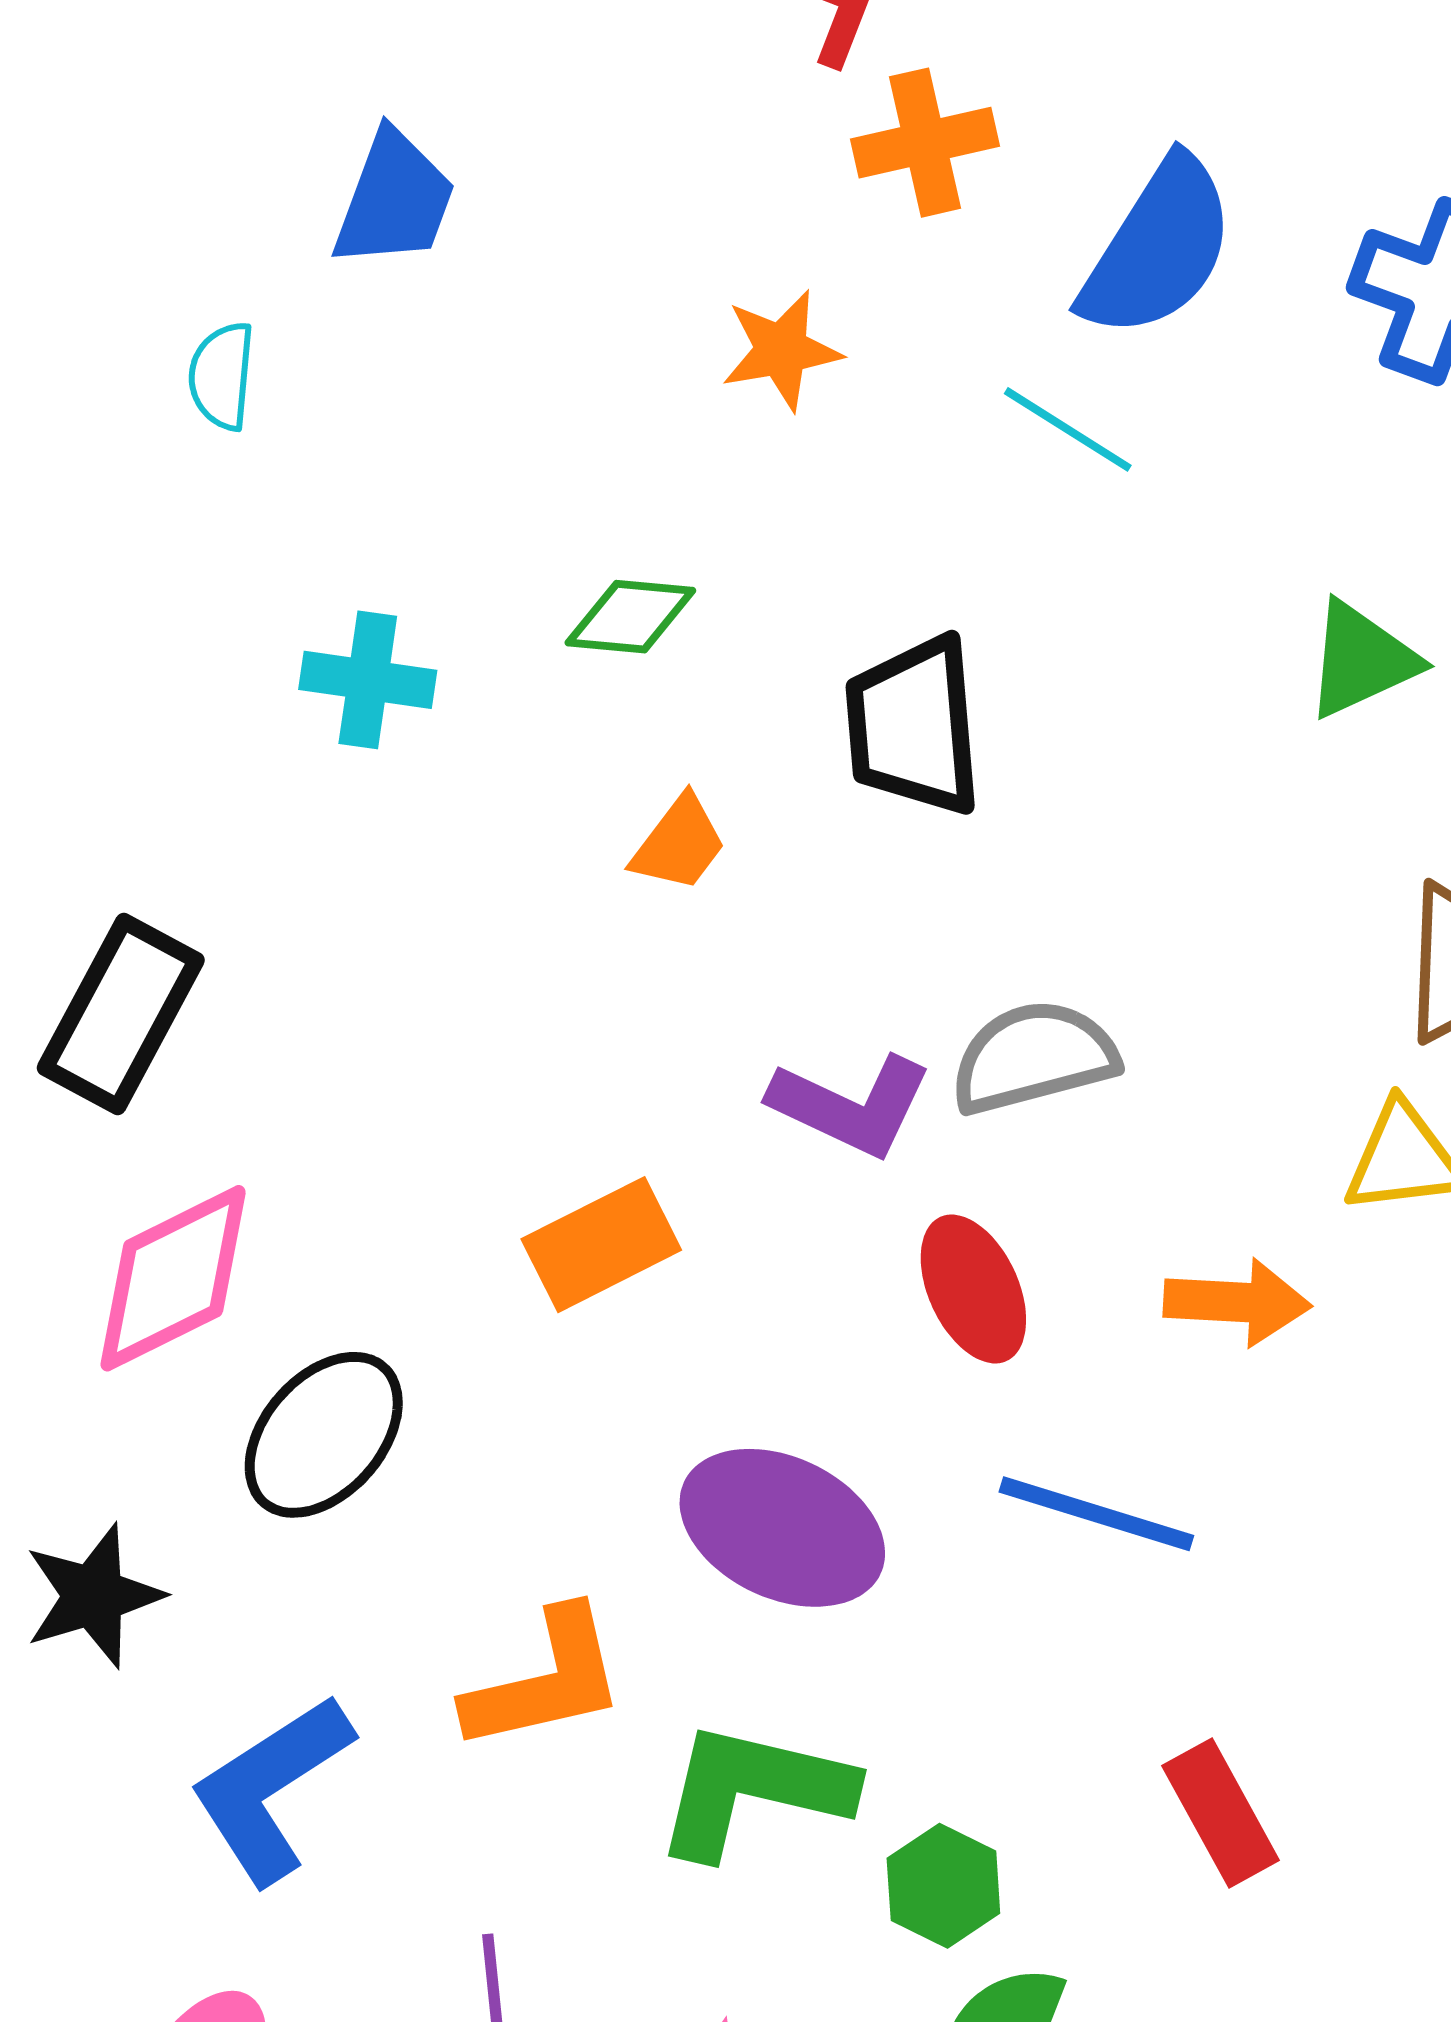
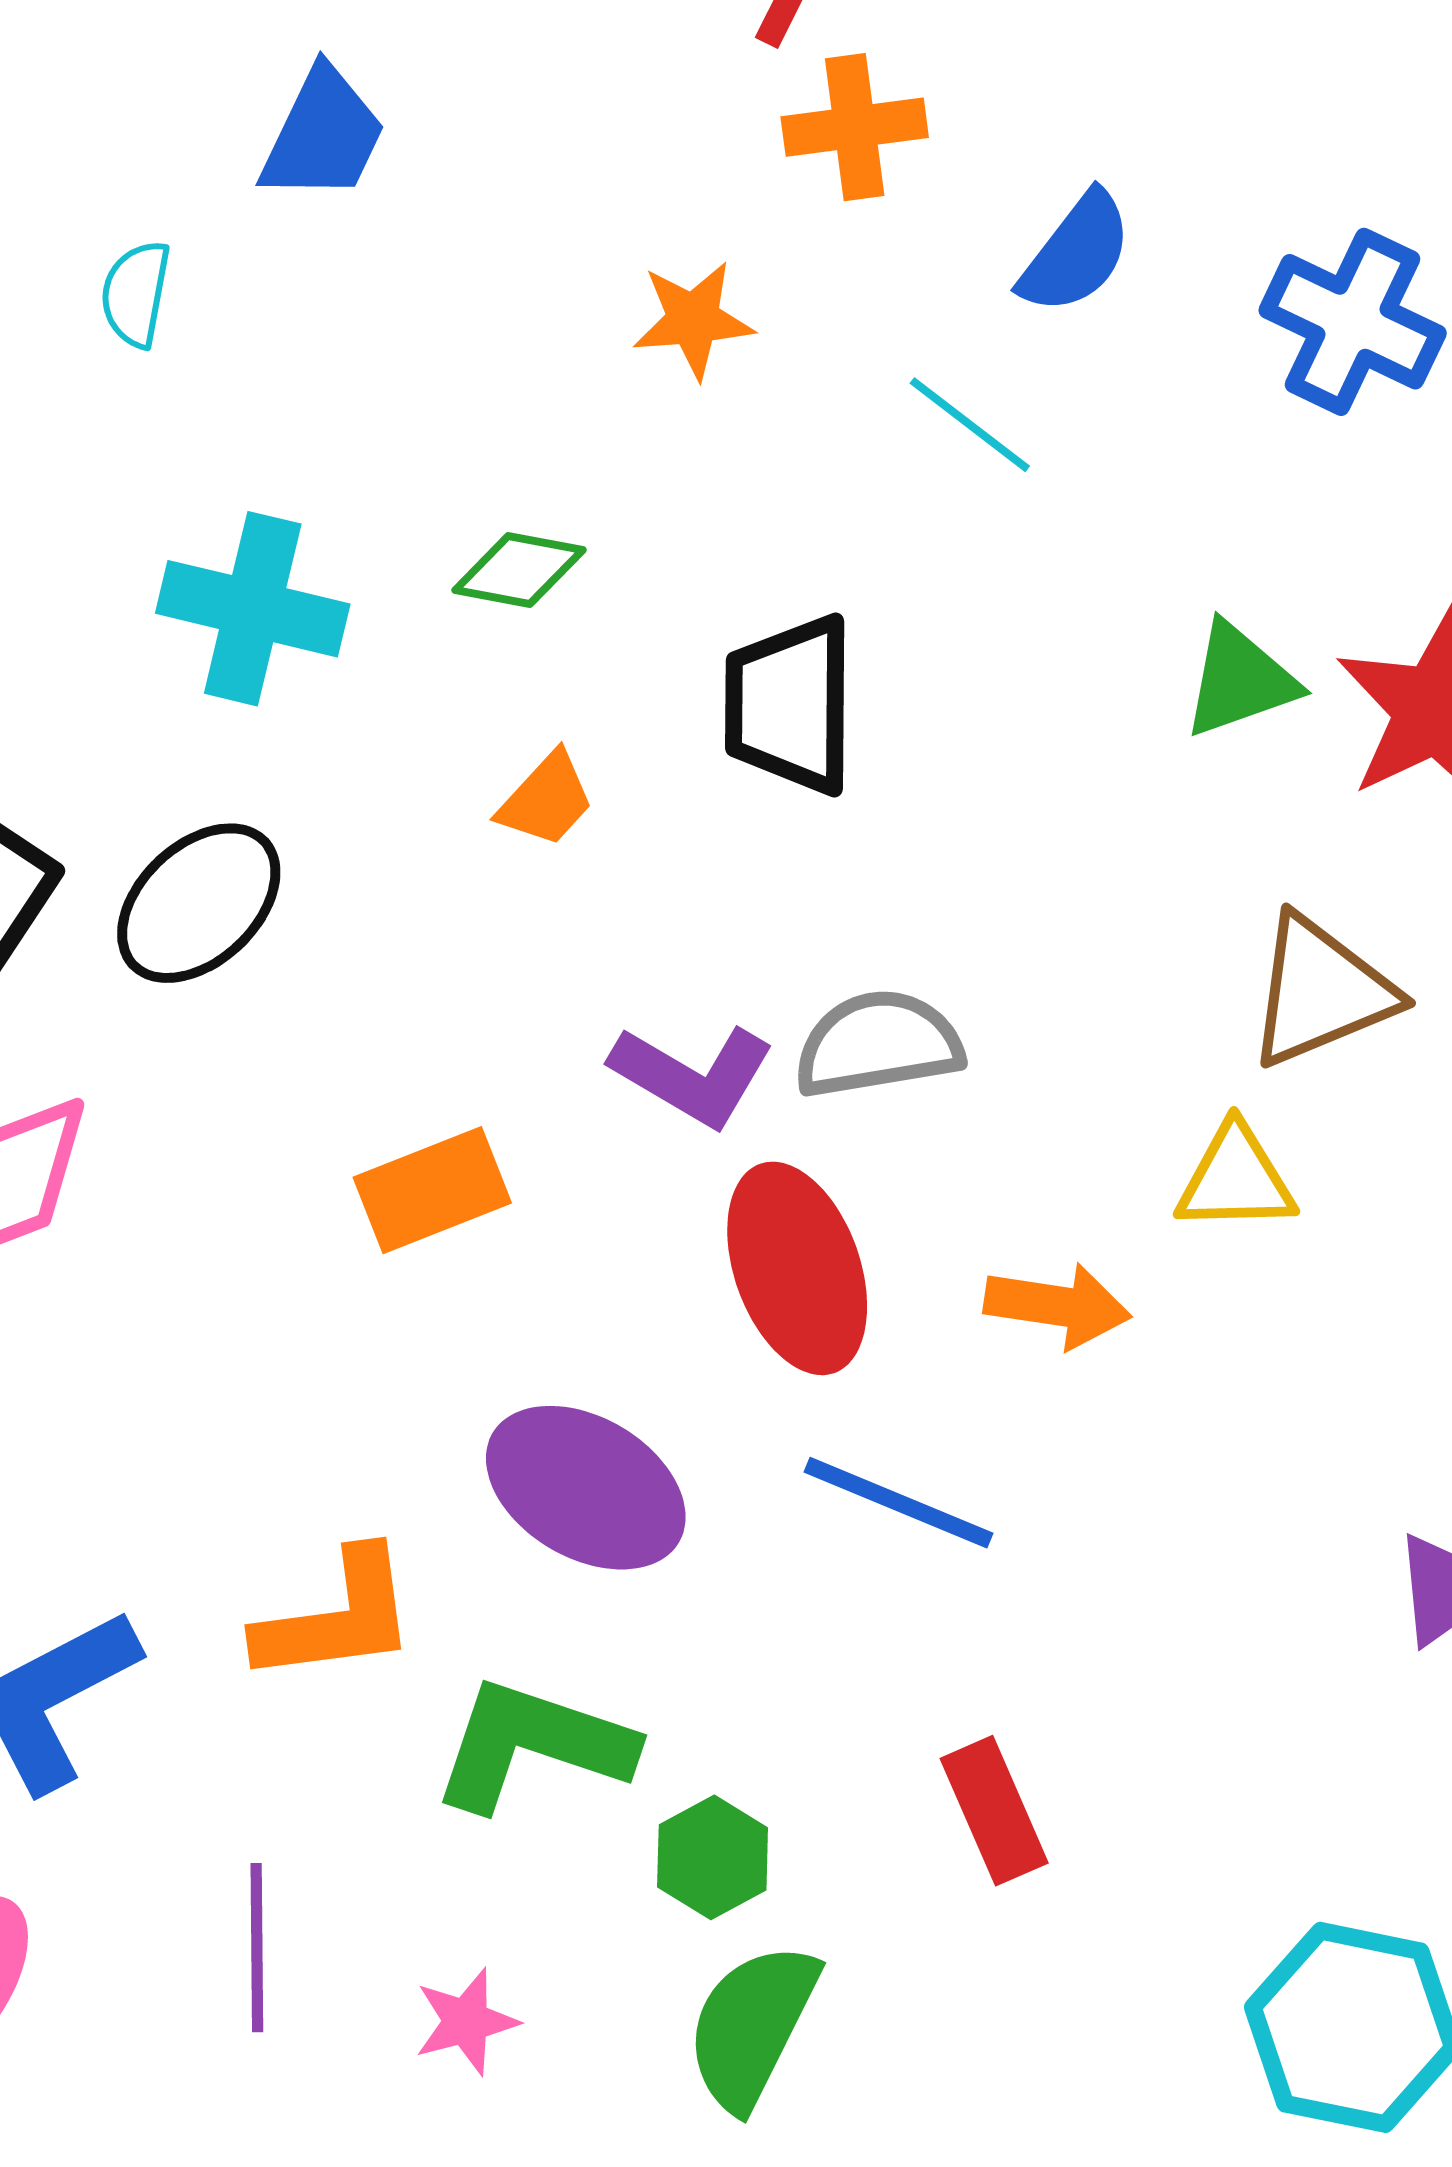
blue semicircle: (1158, 248) -> (1076, 253), size x0.7
cyan cross: (368, 680) -> (253, 609), size x1.4
red ellipse: (973, 1289) -> (797, 1268), size x1.4
black ellipse: (324, 1435) -> (199, 903), moved

